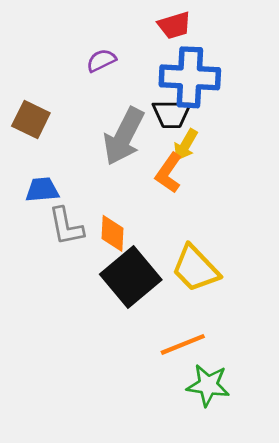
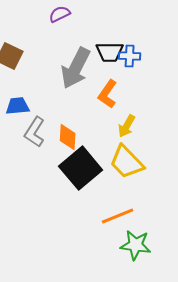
blue cross: (190, 77) -> (130, 56), moved, size x0.5
yellow arrow: (186, 145) -> (127, 126), moved
gray L-shape: (66, 226) -> (35, 132), turned 44

